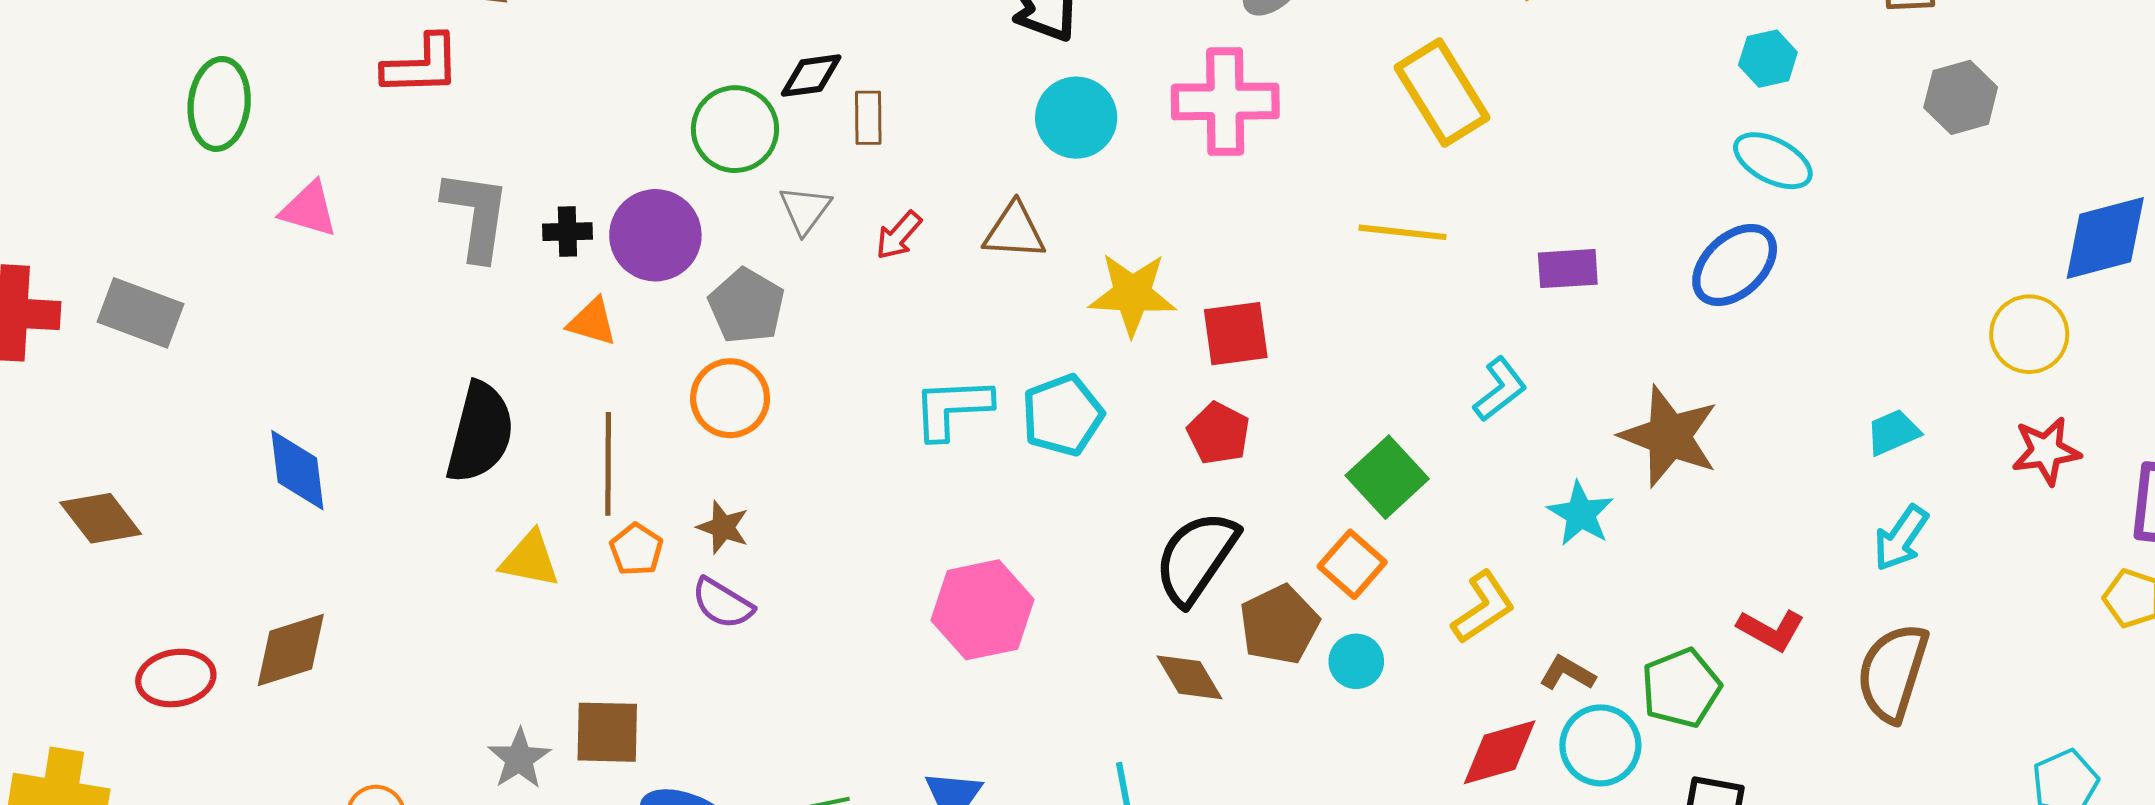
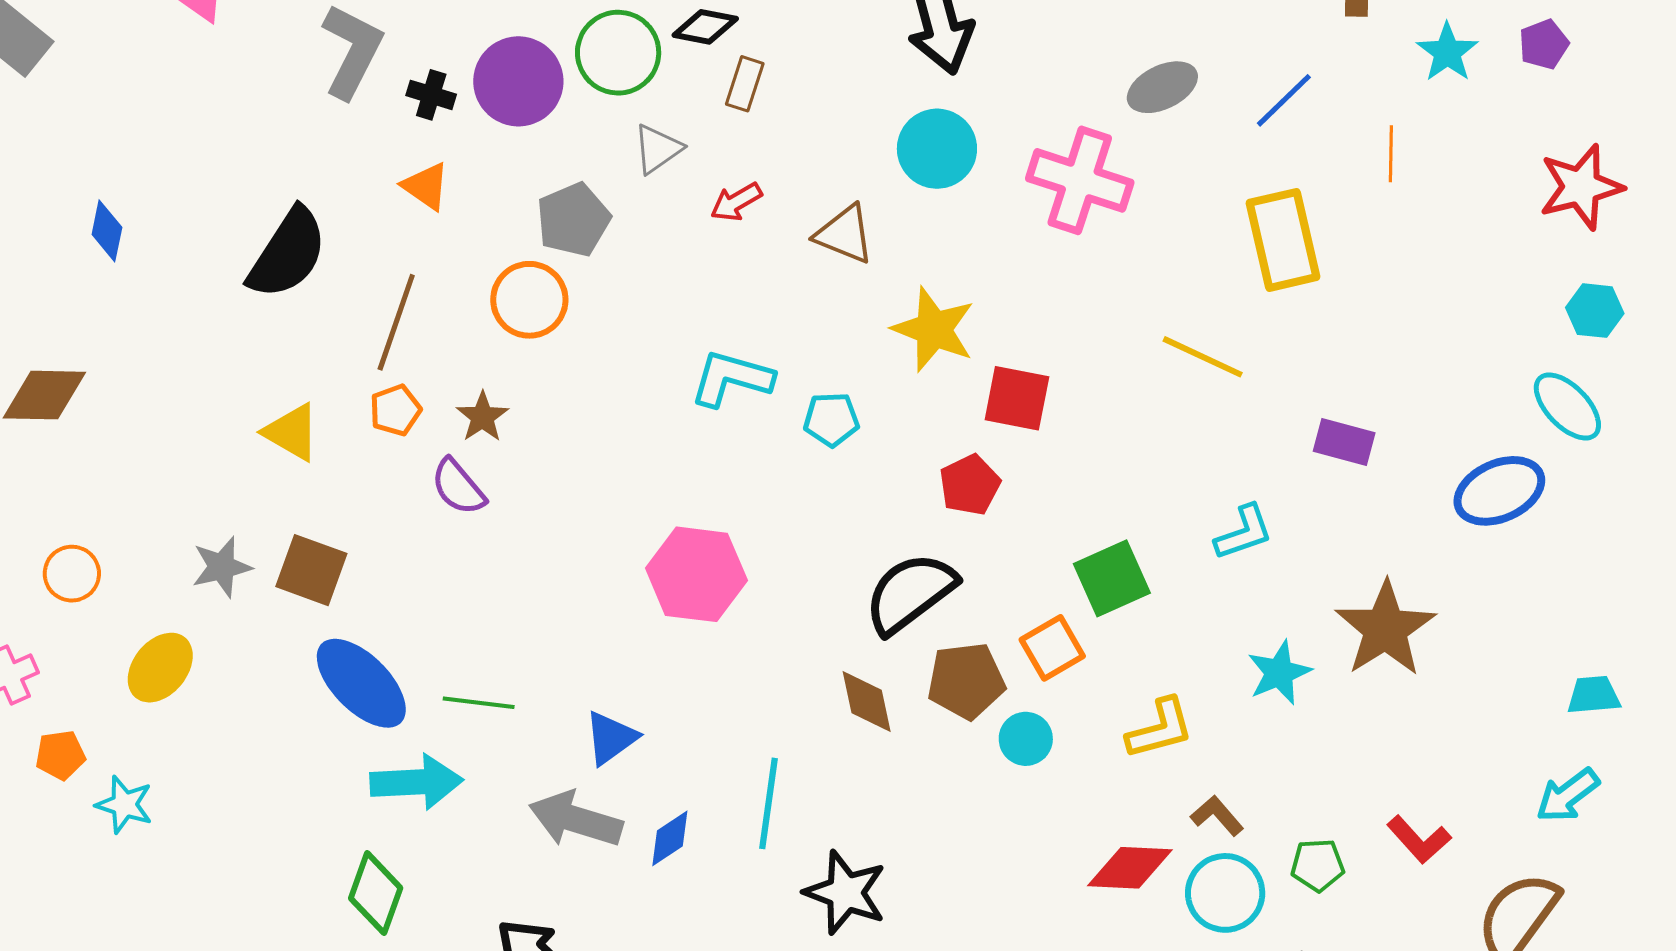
purple circle: (655, 235) -> (518, 81), moved
cyan pentagon: (1063, 415) -> (831, 419), size x0.7
blue diamond: (297, 470) -> (107, 231), size x0.7
yellow triangle: (530, 559) -> (292, 432), moved
green pentagon: (1681, 688) -> (1318, 865), size x0.7

